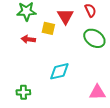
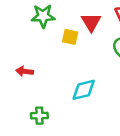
red arrow: (28, 39) -> (25, 71), moved

